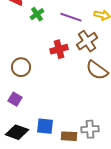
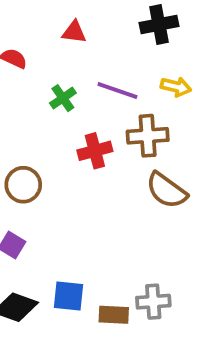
green cross: (37, 14) -> (63, 98), moved
brown cross: (87, 41) -> (148, 136), turned 30

